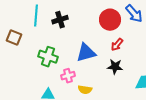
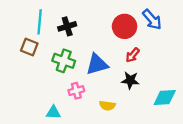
brown square: (14, 38) -> (29, 47), moved
green cross: (48, 57) -> (64, 61), moved
yellow semicircle: (85, 90) -> (107, 106), moved

